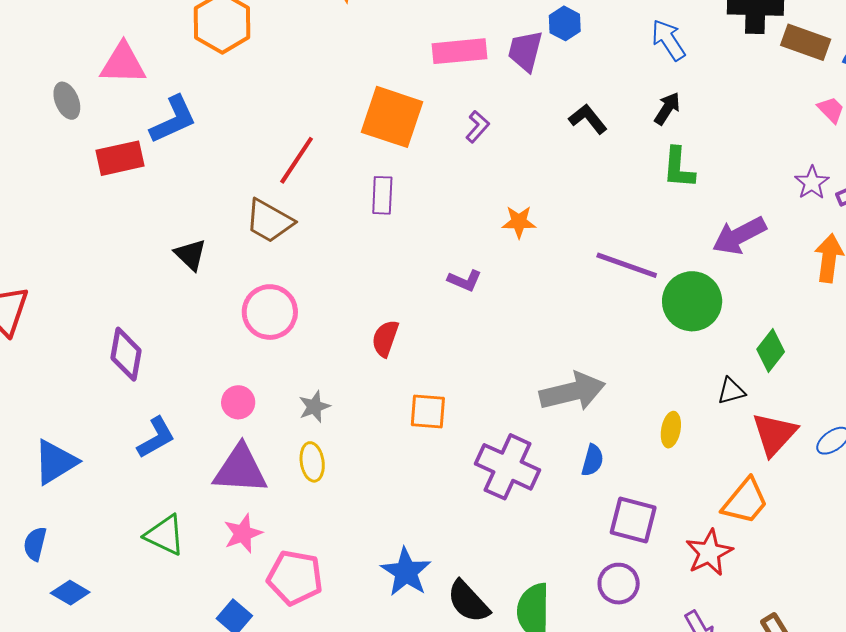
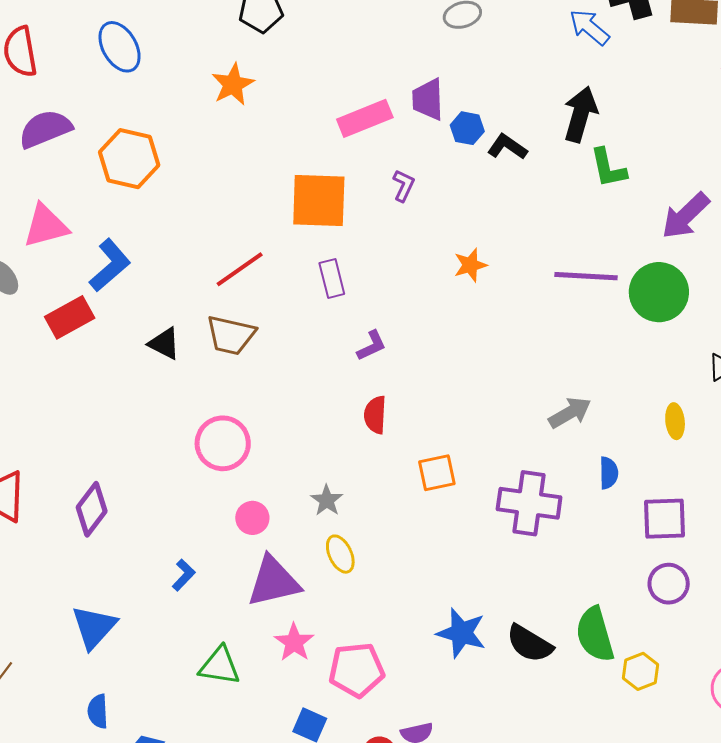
blue hexagon: (565, 23) -> (467, 128), moved
blue arrow: (668, 40) -> (589, 27), moved
black arrow: (667, 109) -> (580, 114), size x1.6
red line: (297, 160) -> (240, 269), turned 38
black triangle: (190, 255) -> (164, 343), moved
purple L-shape: (465, 280) -> (372, 346), moved, turned -32
pink circle: (270, 312) -> (223, 443), moved
purple diamond: (126, 354) -> (92, 509), moved, turned 44
gray arrow: (572, 392) -> (570, 413), size x0.7
blue L-shape: (156, 438) -> (184, 575), size x0.7

